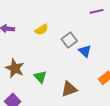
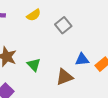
blue triangle: (85, 51) -> (82, 60), moved, turned -48

